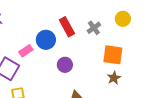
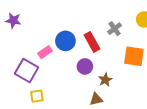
red rectangle: (67, 27) -> (92, 42), moved
brown star: (114, 78) -> (105, 80), moved

